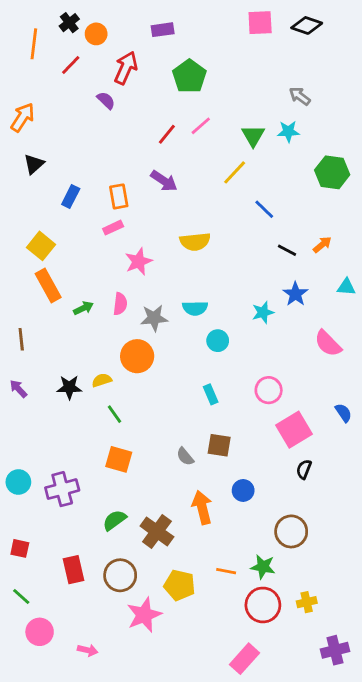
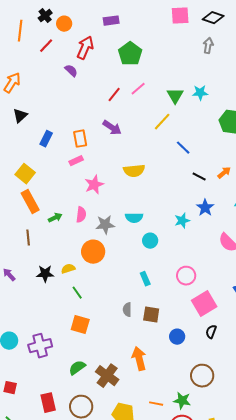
gray arrow: (300, 96) -> (208, 46), moved, turned 63
brown line: (21, 339) -> (28, 238), moved
gray semicircle: (185, 457) -> (127, 310), moved, turned 40
blue circle: (243, 490) -> (177, 337), moved

